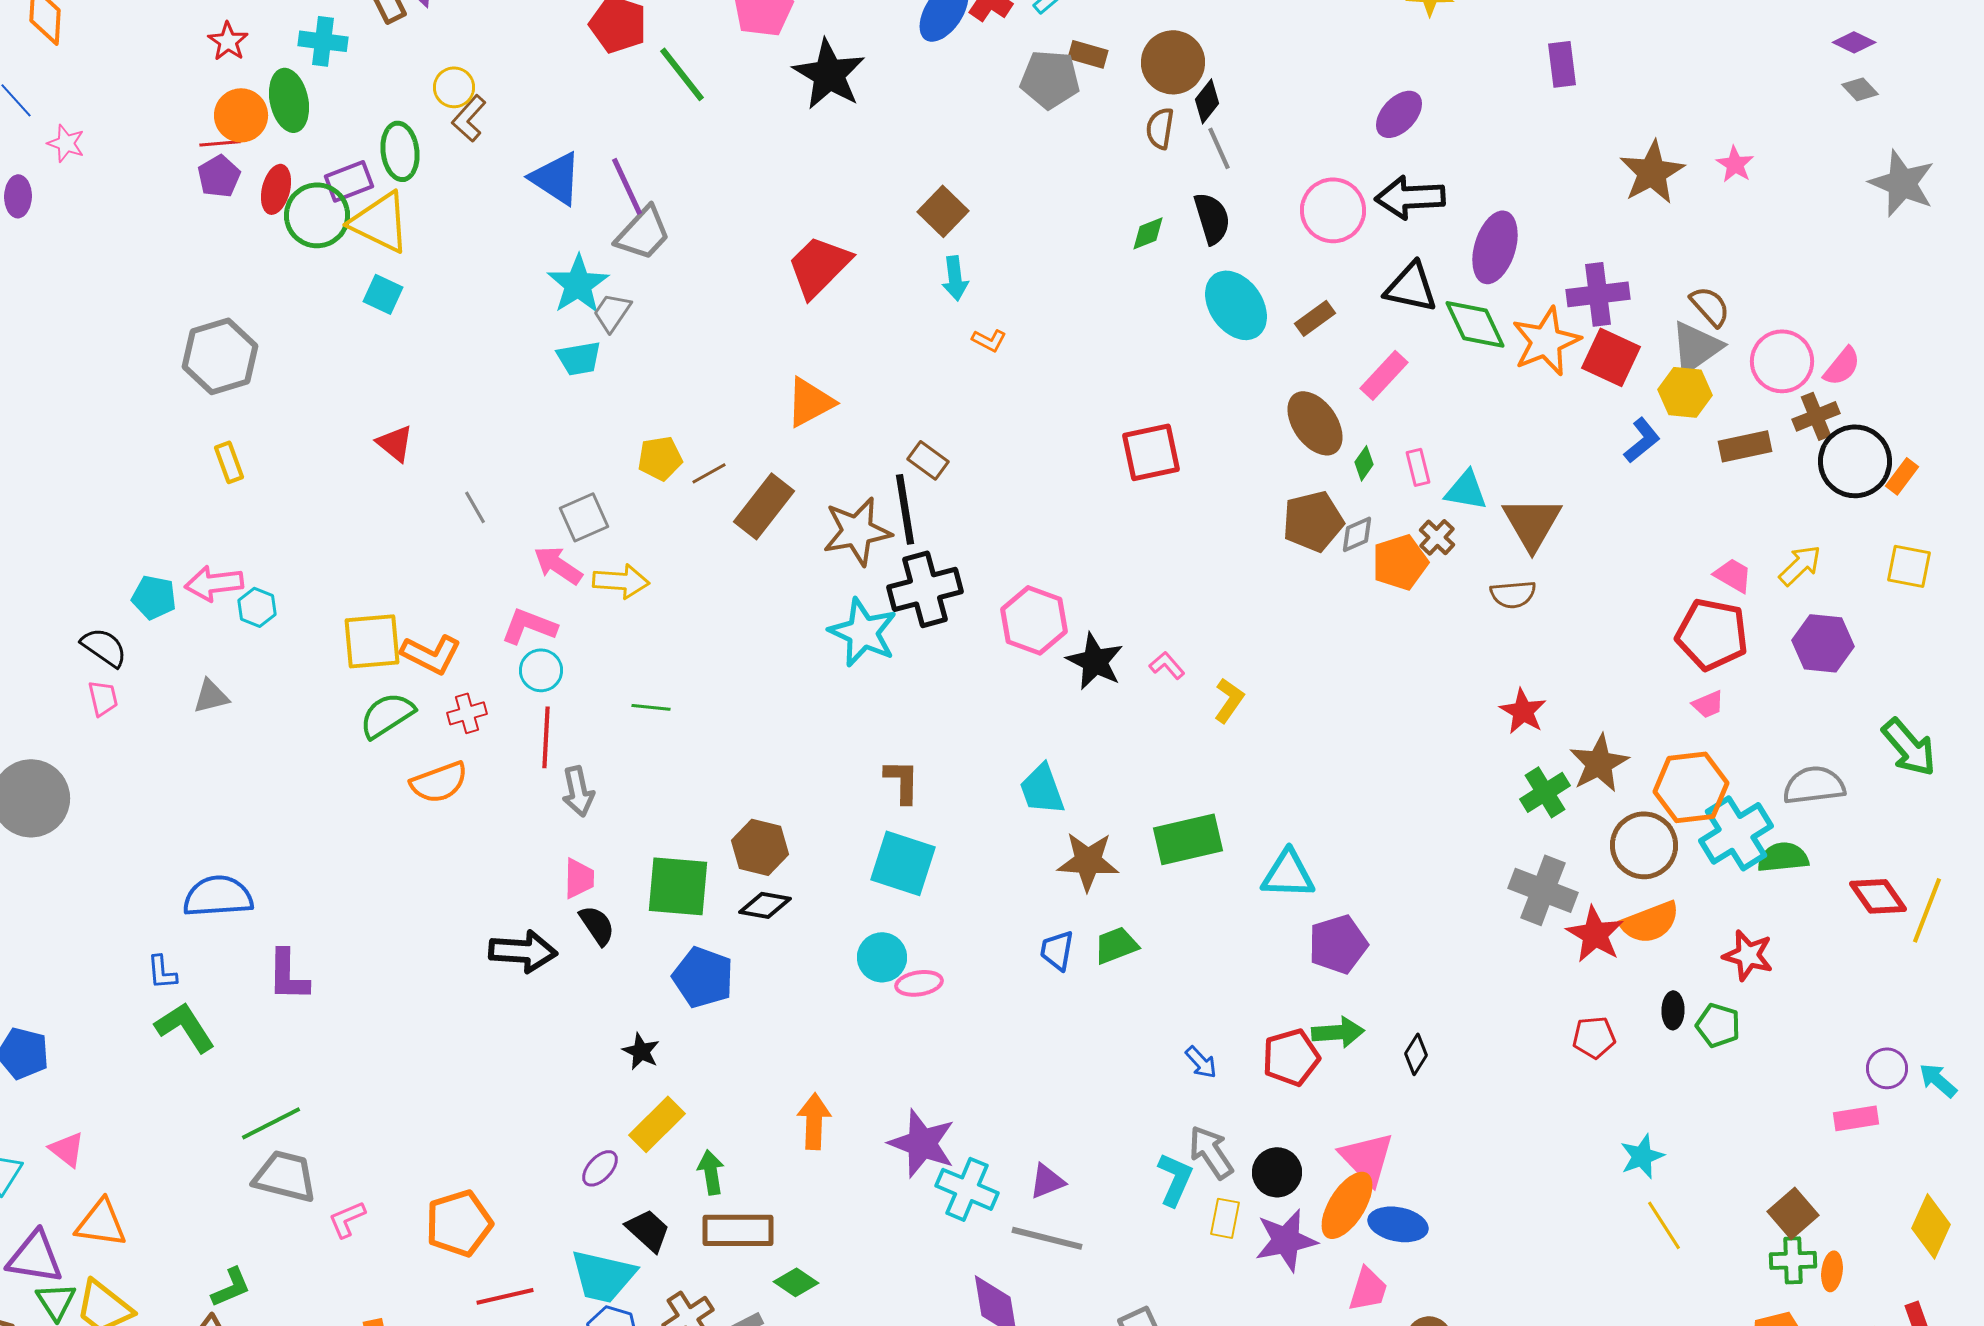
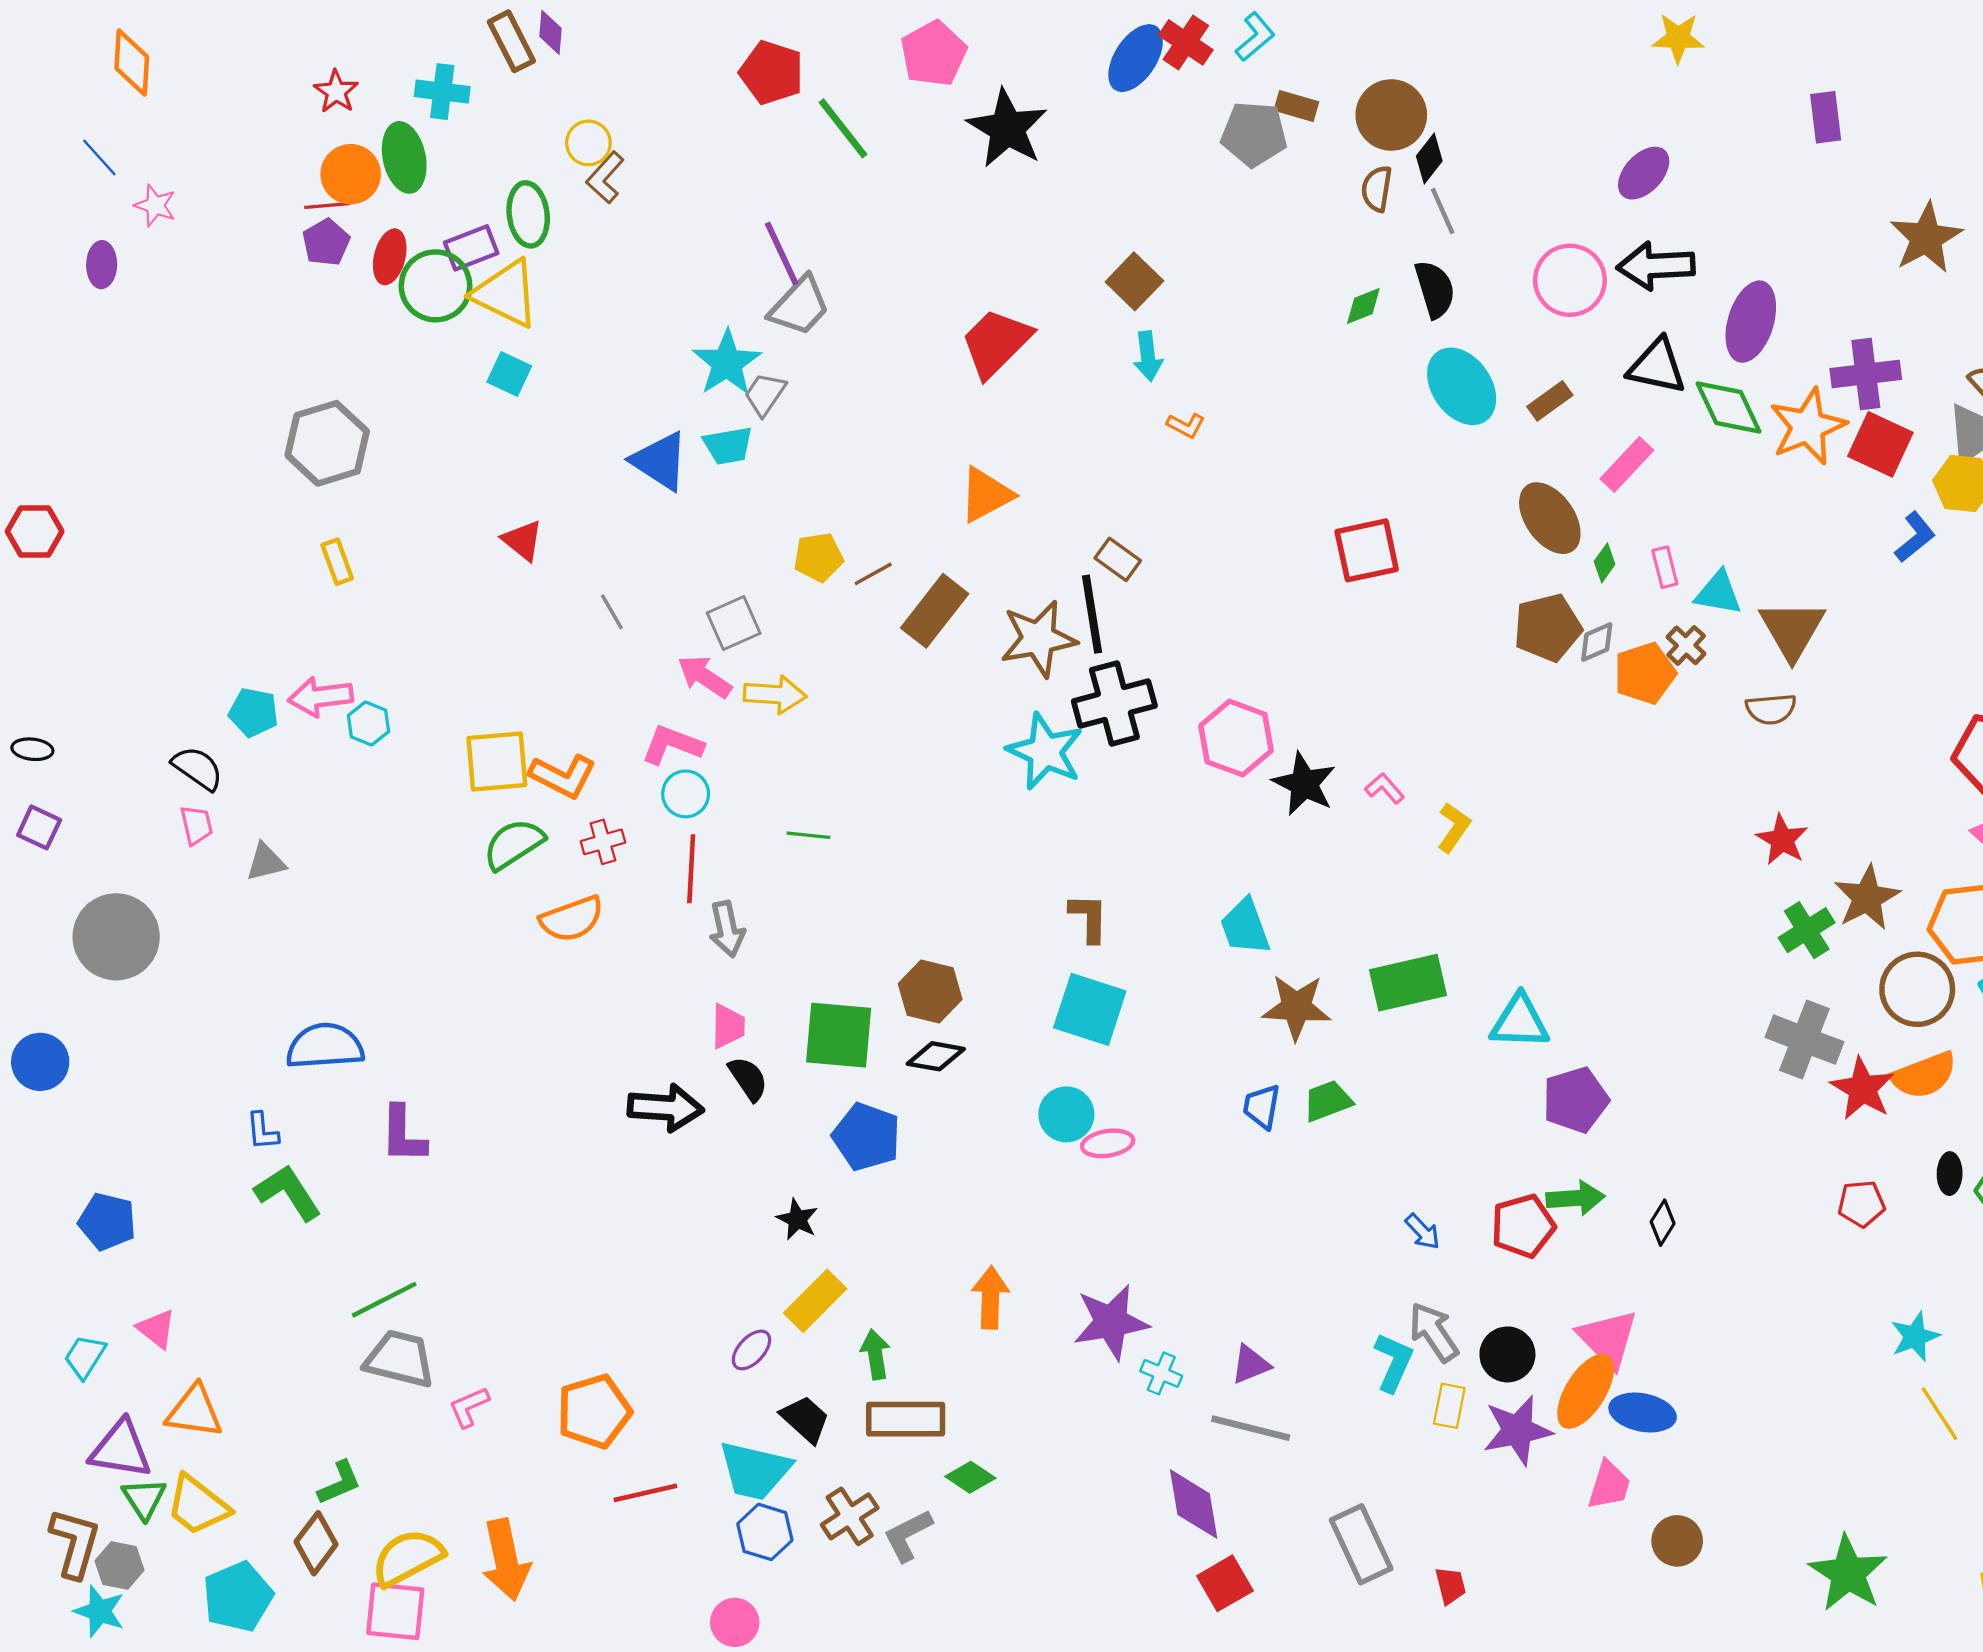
blue triangle: (556, 178) -> (660, 461), moved
gray triangle: (211, 696) -> (266, 862), moved
purple star: (922, 1143) -> (1111, 1322), turned -30
cyan cross: (967, 1189) -> (1161, 1373), size x0.6

